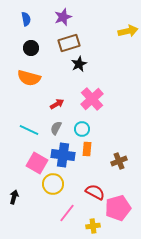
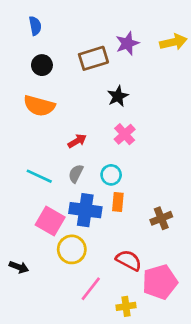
purple star: (63, 17) -> (127, 43), moved
black star: (79, 64) -> (118, 96), moved
pink cross: (92, 99) -> (125, 134), size x0.7
black arrow: (14, 197) -> (19, 267), turned 96

